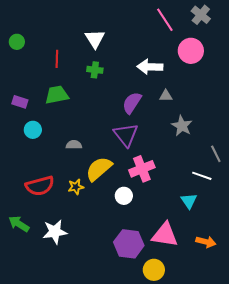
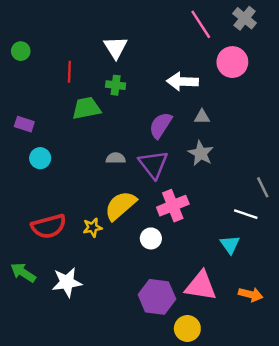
green trapezoid: (57, 95) -> (86, 108), moved
gray star: (182, 126) -> (201, 153), moved
gray semicircle: (74, 145) -> (116, 158), moved

